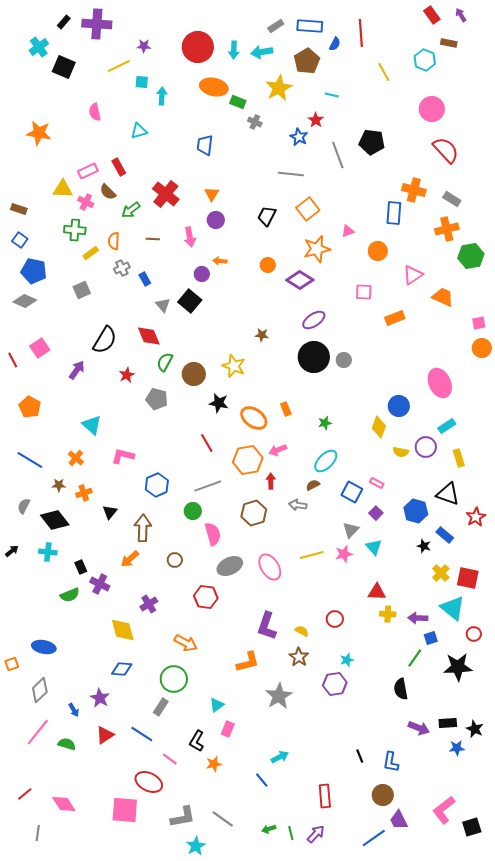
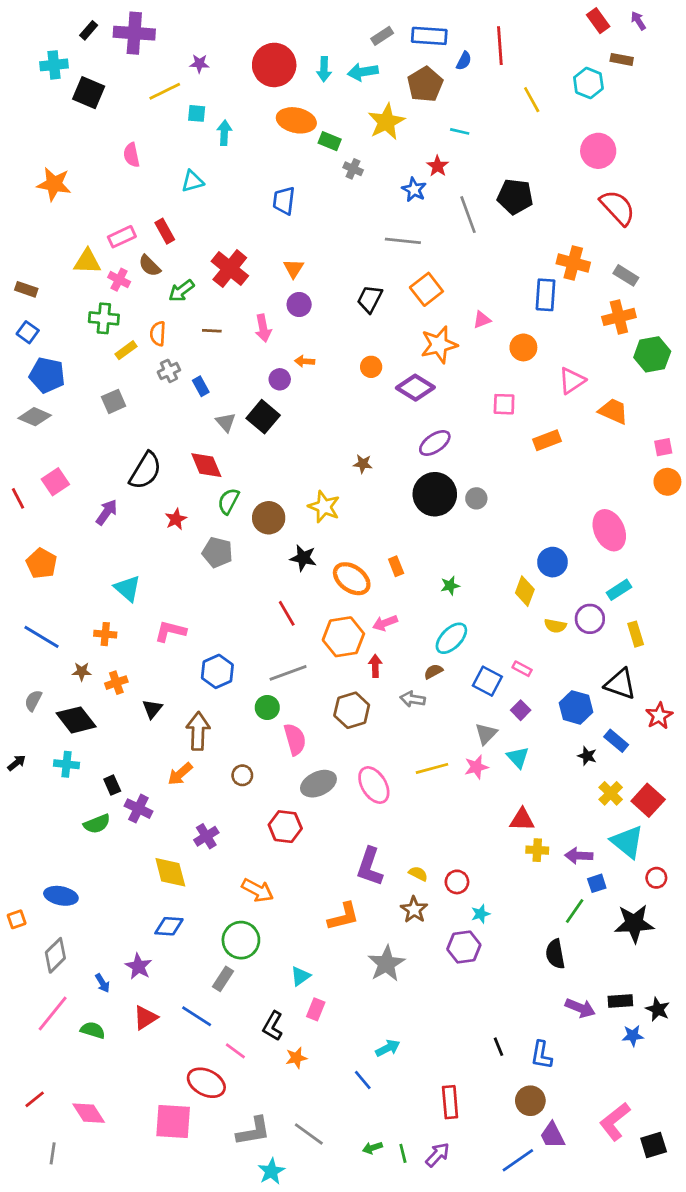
cyan cross: (39, 47) -> (54, 65), turned 30
orange cross: (76, 458) -> (105, 634), turned -35
red square: (468, 578) -> (648, 800), turned 30
red circle: (335, 619) -> (457, 882), moved

